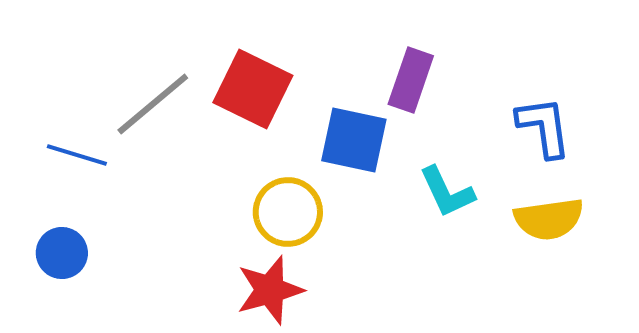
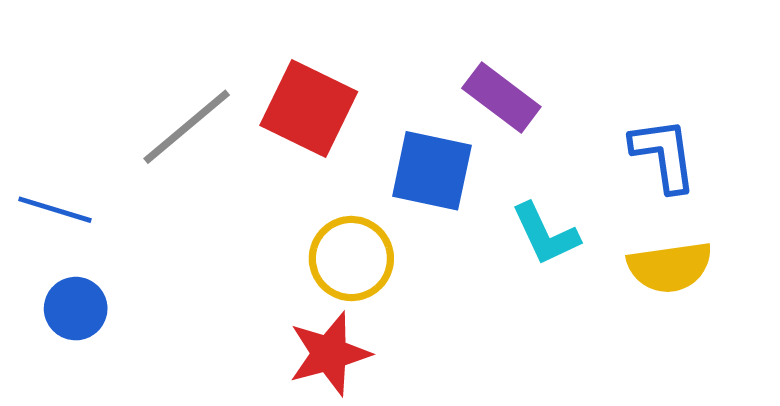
purple rectangle: (411, 80) -> (501, 97), turned -72
blue line: (77, 155) -> (55, 210), moved

